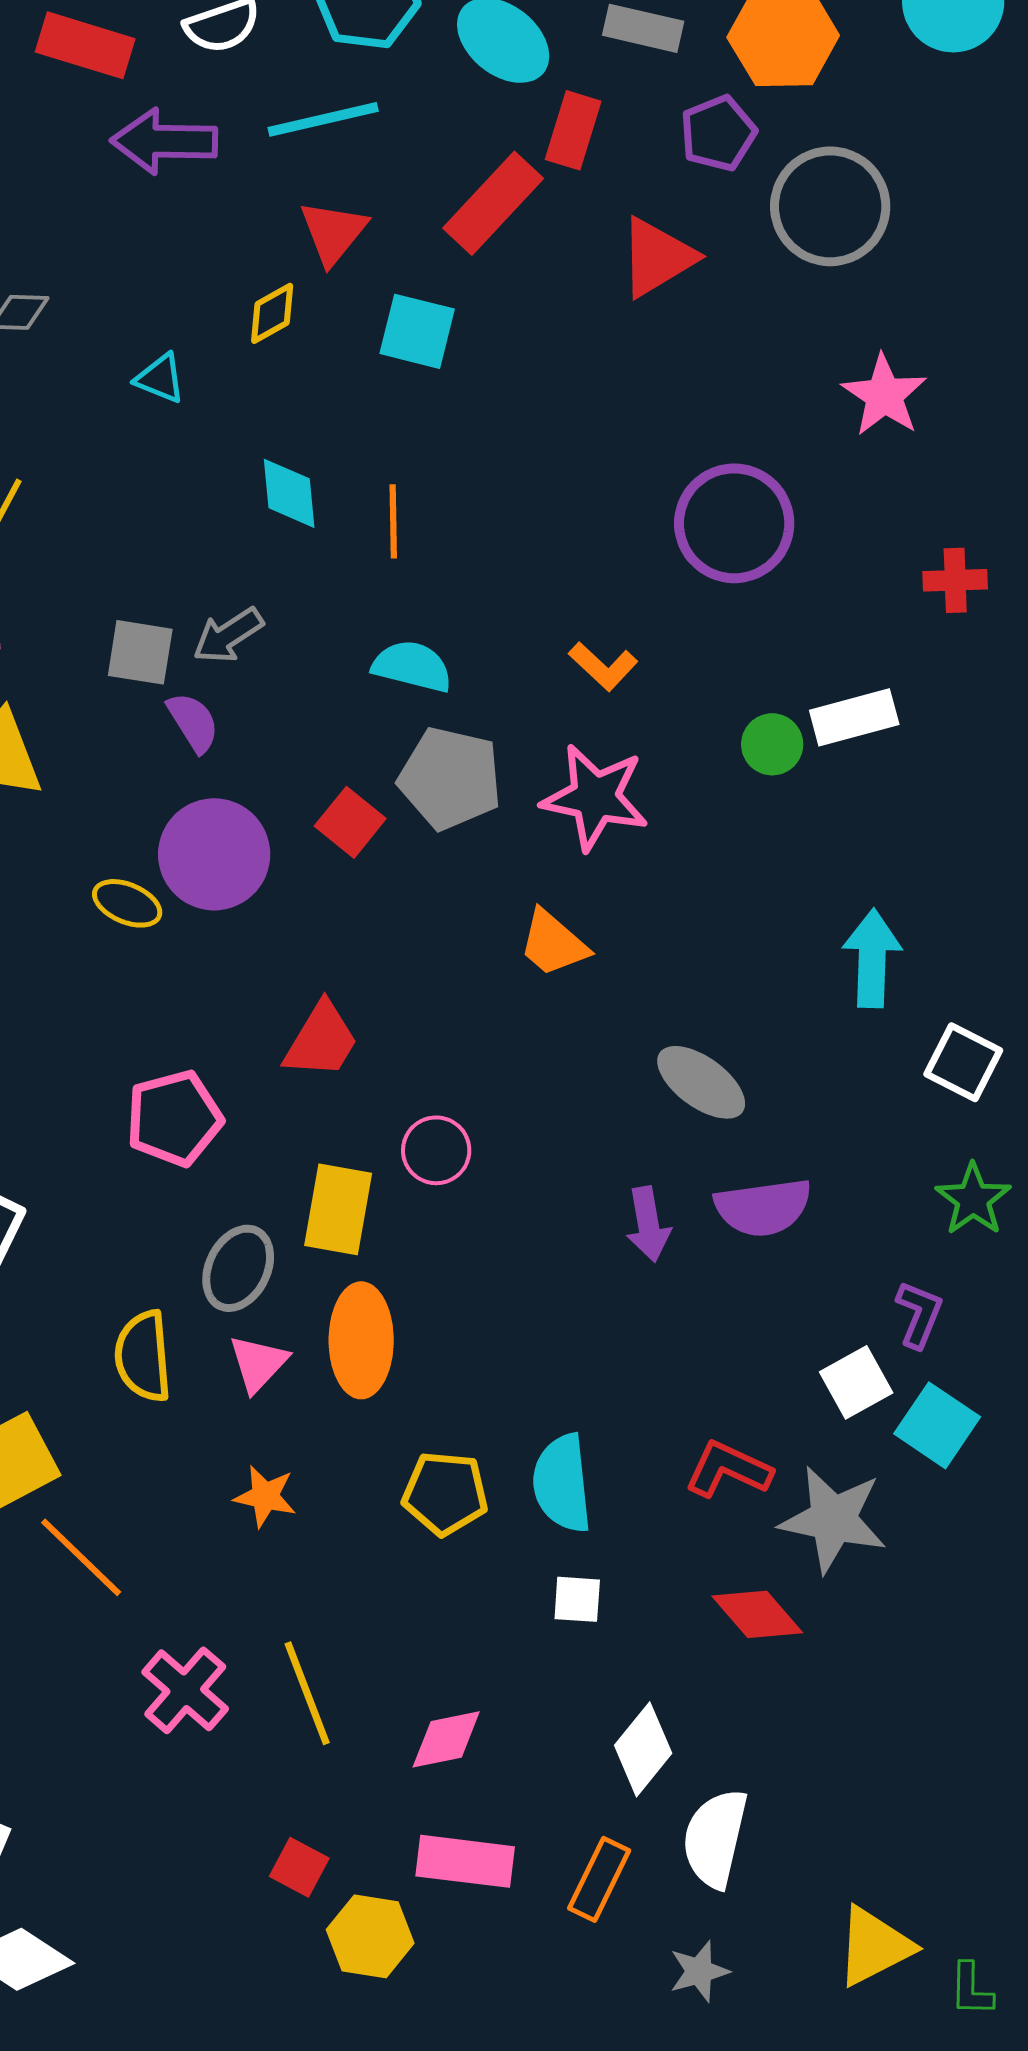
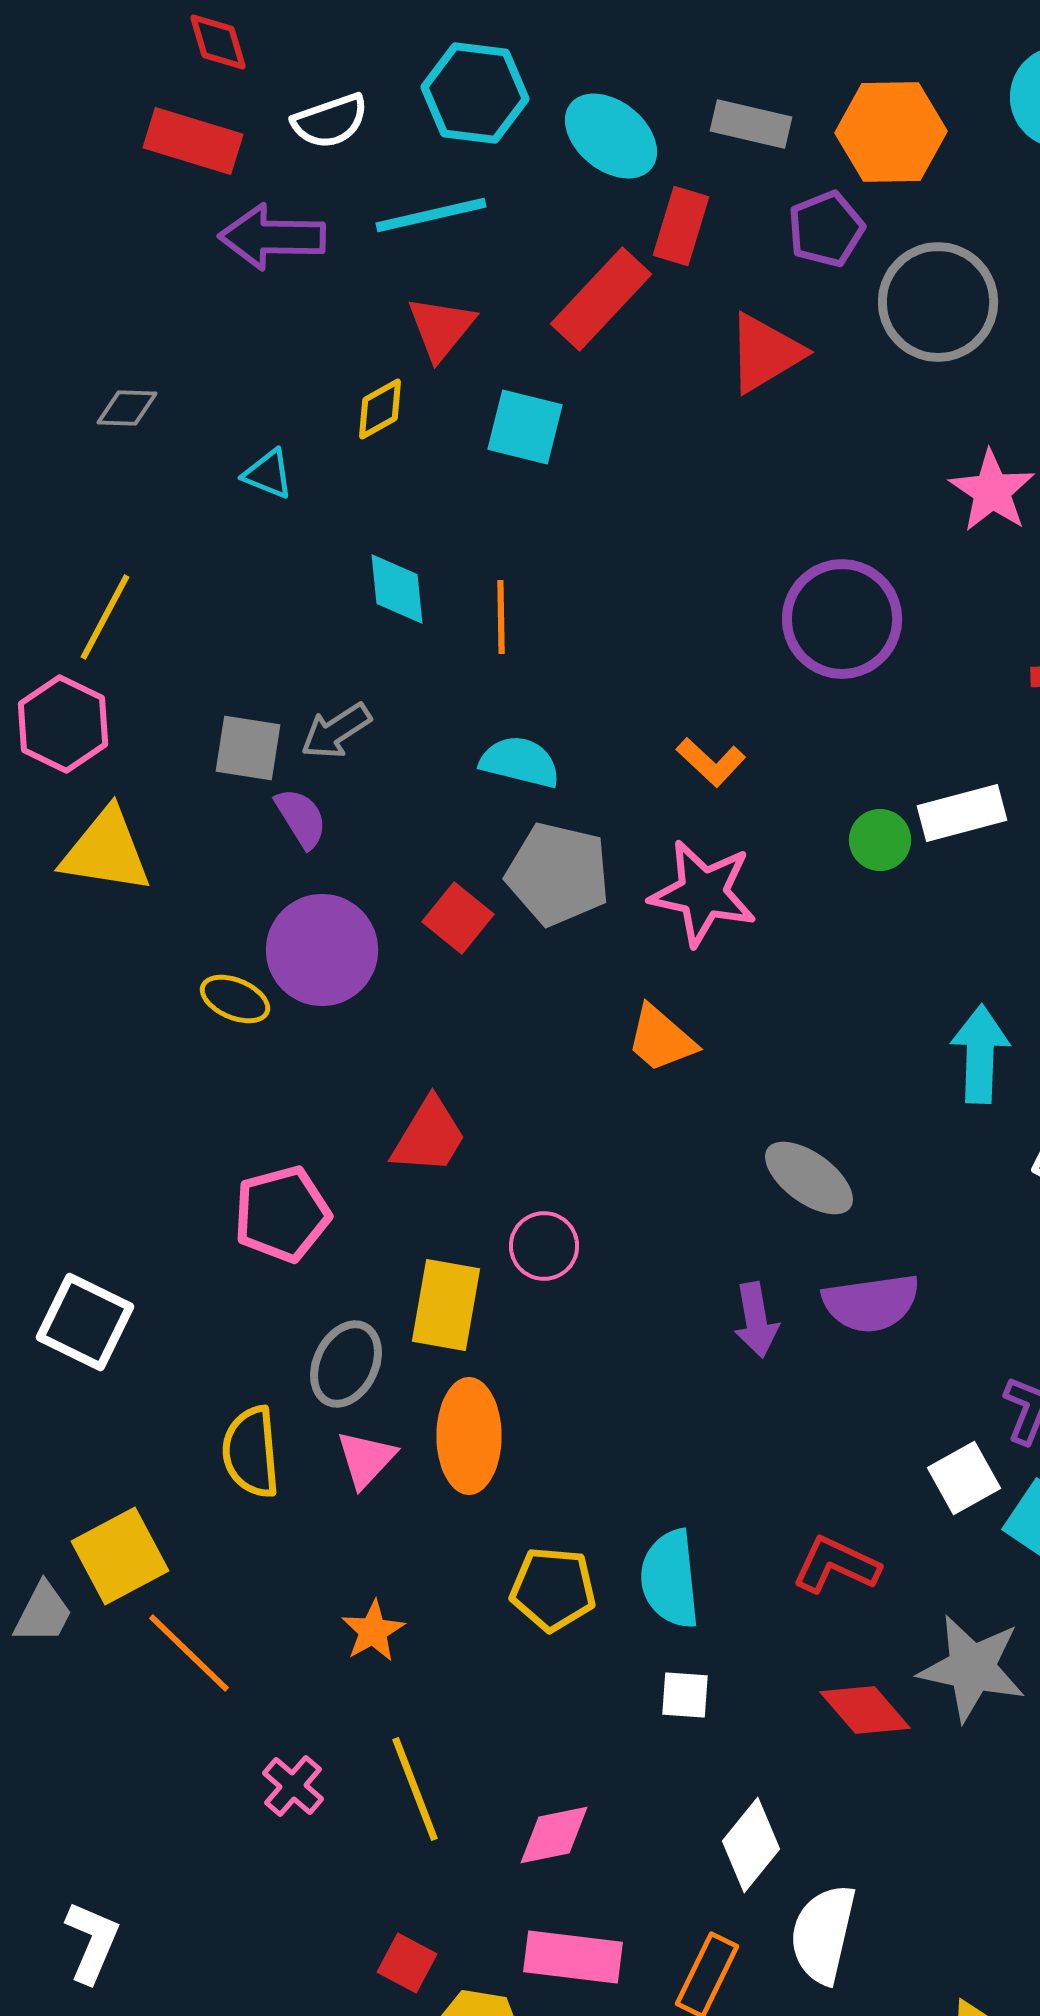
orange star: (265, 1496) -> (373, 1631), moved, turned 30
gray star: (833, 1519) -> (972, 1668), moved
pink cross: (185, 1690) -> (293, 1786), size x0.7

